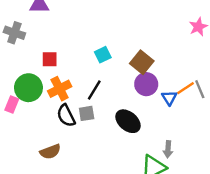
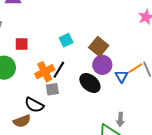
orange cross: (60, 89) -> (45, 72), moved
black semicircle: (66, 116) -> (34, 105), moved, turned -36
black ellipse: (128, 121) -> (90, 83), moved

